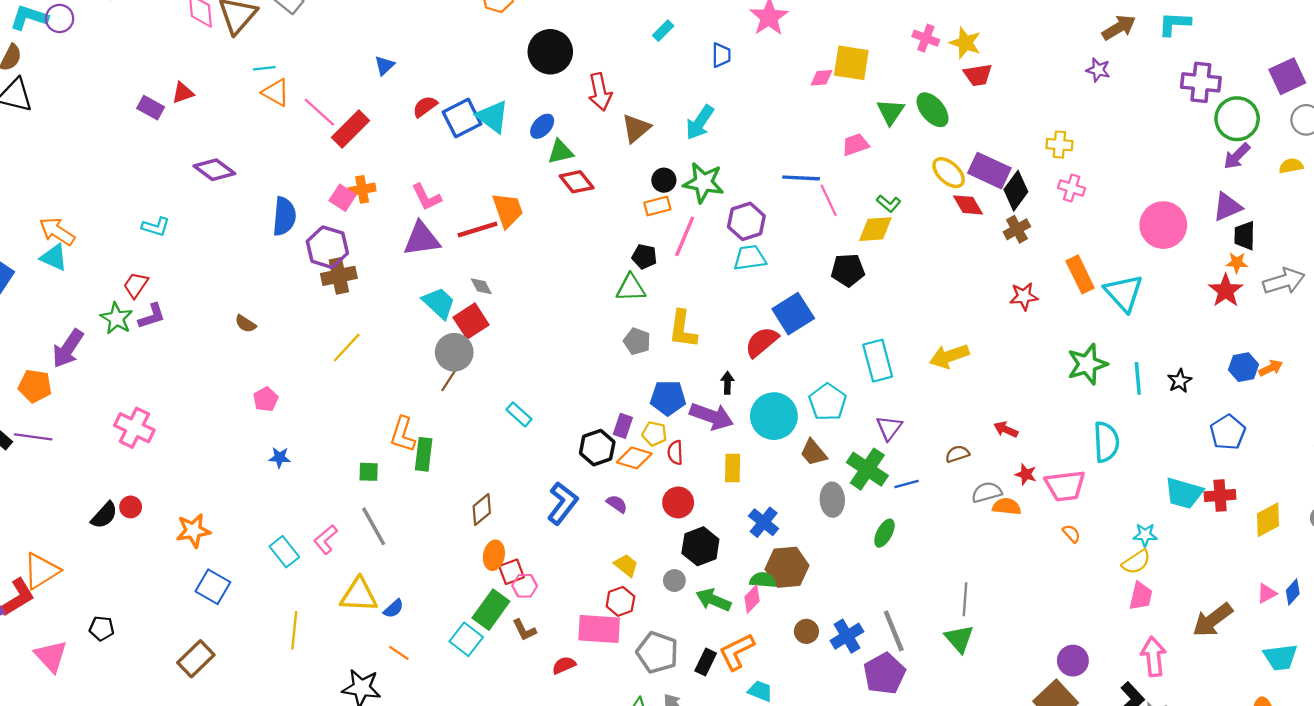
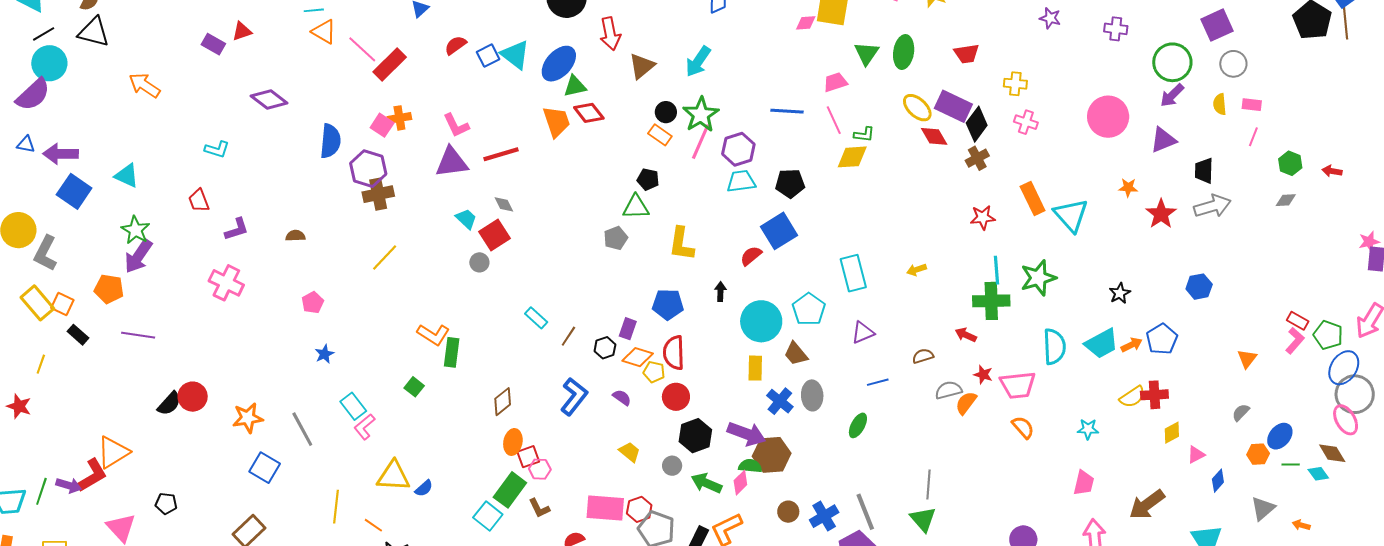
red trapezoid: (978, 75) -> (967, 54), moved
purple cross: (1201, 82) -> (1116, 29), moved, size x0.7
green ellipse: (933, 110) -> (904, 52), turned 48
blue square: (462, 118) -> (488, 56), size x0.7
blue ellipse: (542, 126) -> (559, 64), size x1.6
yellow semicircle: (1291, 166) -> (1220, 104), turned -85
green star: (703, 183) -> (701, 115), turned 30
pink line: (829, 200) -> (834, 120), moved
green L-shape: (889, 203) -> (864, 134), turned -35
orange rectangle: (657, 206) -> (660, 135), turned 50
orange trapezoid: (508, 210) -> (556, 122), moved
pink circle: (1163, 225) -> (1108, 117), moved
orange arrow: (57, 231) -> (145, 85), moved
pink line: (685, 236) -> (701, 142), moved
black trapezoid: (1245, 236) -> (1204, 171), moved
orange star: (1237, 263) -> (1128, 188), moved
black pentagon: (848, 270) -> (790, 183), moved
red trapezoid: (136, 285) -> (199, 201), turned -55
cyan trapezoid: (439, 303) -> (466, 219), size x0.7
purple L-shape: (152, 316) -> (237, 229), moved
green star: (116, 318) -> (135, 230), moved
brown semicircle: (245, 324) -> (295, 236), turned 144
gray pentagon: (637, 341) -> (616, 238), moved, turned 30
red semicircle: (762, 342) -> (751, 256), size x0.7
gray circle: (454, 352) -> (479, 262), size x0.6
yellow arrow: (949, 356) -> (917, 270), size x0.6
blue hexagon: (1244, 367) -> (1199, 287), moved
orange arrow: (1271, 368) -> (1132, 345), moved
cyan line: (1138, 378) -> (997, 270), moved
brown line: (449, 380) -> (568, 336), moved
purple arrow: (712, 416) -> (746, 434), moved
pink cross: (134, 428) -> (226, 283), moved
purple triangle: (889, 428) -> (863, 333), turned 30
orange L-shape: (403, 434) -> (433, 335), turned -76
yellow pentagon: (654, 434) -> (654, 372), moved
purple line: (33, 437) -> (138, 335), moved
black hexagon: (597, 448) -> (605, 348), size x0.7
red semicircle: (675, 453) -> (674, 353), size x1.6
blue star: (280, 458) -> (324, 354), turned -30
yellow rectangle: (733, 468) -> (755, 368), moved
green cross: (867, 469) -> (991, 301), moved, turned -36
green square: (369, 472) -> (414, 387), moved, turned 36
cyan trapezoid: (1184, 493) -> (1102, 344), moved, turned -45
red circle: (131, 507) -> (193, 397), size x1.5
orange semicircle: (1007, 507) -> (966, 403), turned -60
yellow diamond: (1268, 520) -> (1172, 433), moved, size x0.7
blue cross: (764, 522) -> (780, 401), moved
gray line: (374, 526) -> (302, 429), moved
orange semicircle: (1071, 534) -> (1023, 427), size x1.4
cyan rectangle: (284, 552) -> (353, 406), moved
yellow semicircle: (1136, 562) -> (1132, 397), moved
pink triangle: (1267, 593) -> (1196, 455), moved
red hexagon: (620, 601) -> (639, 509), moved
orange line: (399, 653) -> (373, 525), moved

